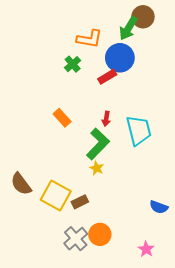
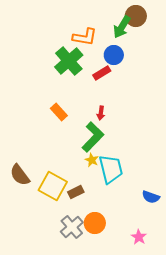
blue circle: (120, 58) -> (114, 55), size x0.7
green cross: (73, 64) -> (69, 61), size x1.8
cyan trapezoid: (139, 130) -> (111, 169), moved

